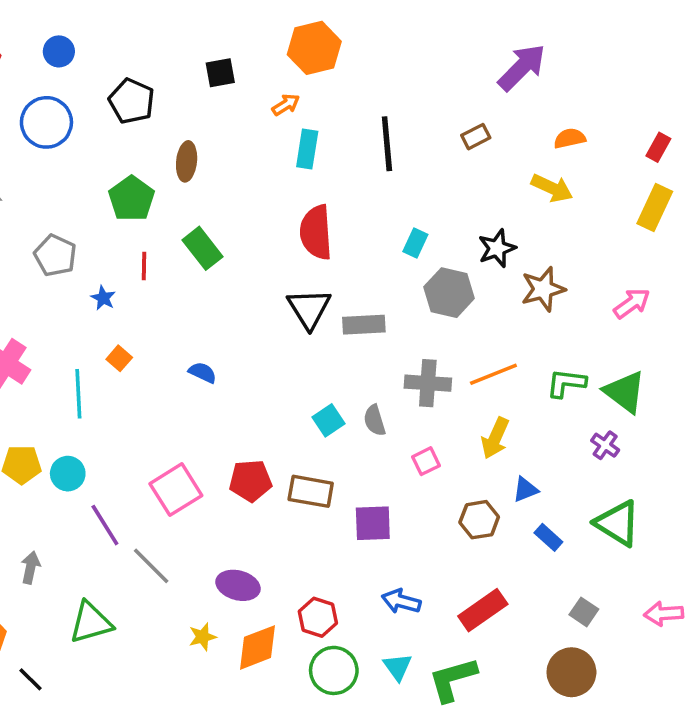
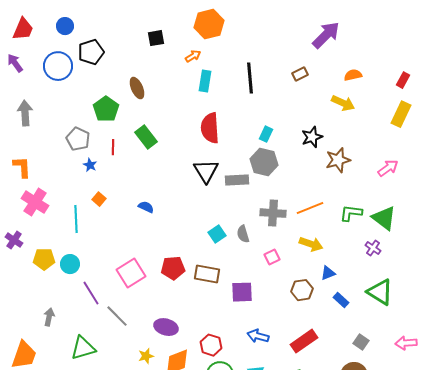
black pentagon: (132, 101) -> (91, 52), moved, turned 30
brown ellipse: (187, 161) -> (137, 88), turned -30
gray pentagon: (55, 255) -> (78, 139), moved
gray hexagon: (449, 293) -> (264, 162), moved
yellow arrow: (495, 438) -> (311, 244), turned -95

